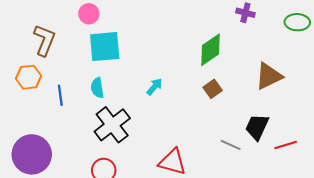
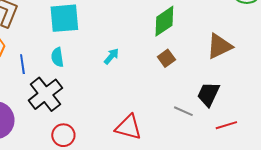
black cross: (112, 125) -> (45, 94), moved
red line: (286, 145) -> (226, 125), moved

